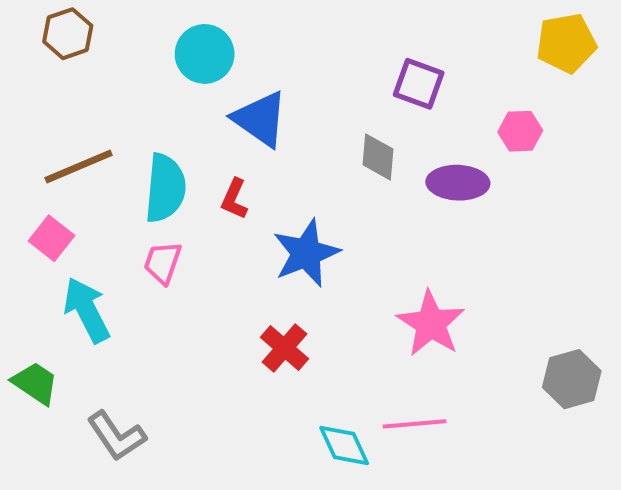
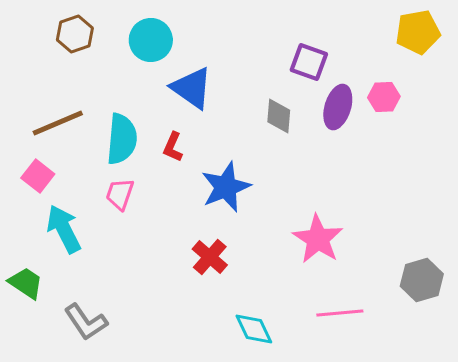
brown hexagon: (68, 34) -> (75, 34), moved
purple ellipse: (458, 183) -> (338, 107), moved, turned -75
pink line: (415, 424) -> (340, 313), moved

